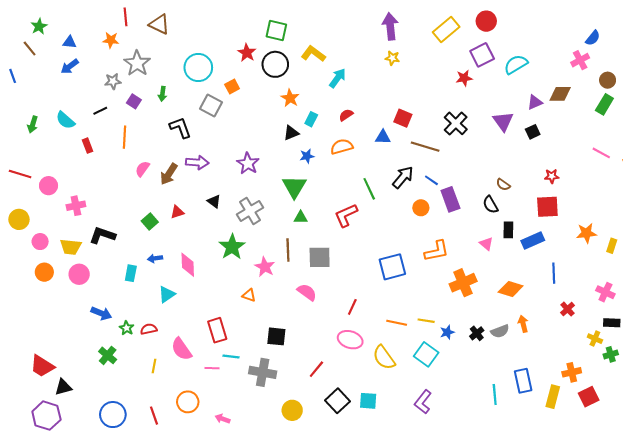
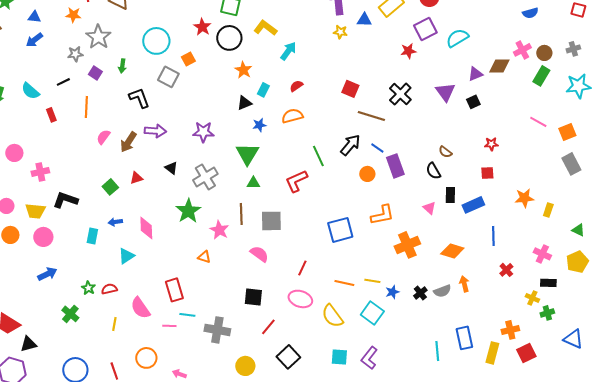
blue semicircle: (593, 38) -> (530, 13), turned 35
pink cross: (580, 60) -> (522, 50), moved
blue triangle: (383, 137) -> (364, 20), moved
purple star: (248, 163) -> (203, 132), turned -30
red square: (547, 207) -> (487, 173), size x0.6
blue arrow: (101, 313) -> (47, 274), moved, turned -48
black square: (276, 336) -> (253, 297), moved
cyan square: (368, 401) -> (339, 357), moved

